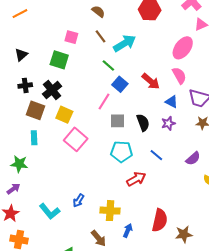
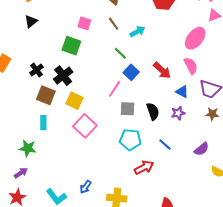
cyan arrow: (125, 43) -> (137, 32), size x0.7
black triangle: (21, 55) -> (31, 21), moved
black cross: (25, 85) -> (37, 70), turned -32

